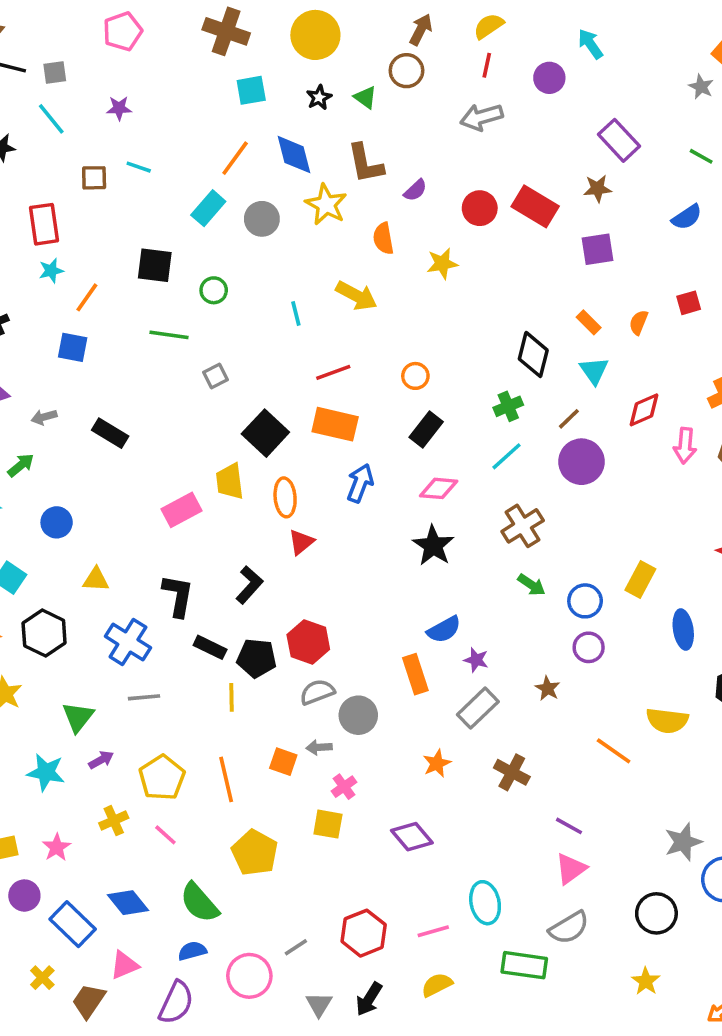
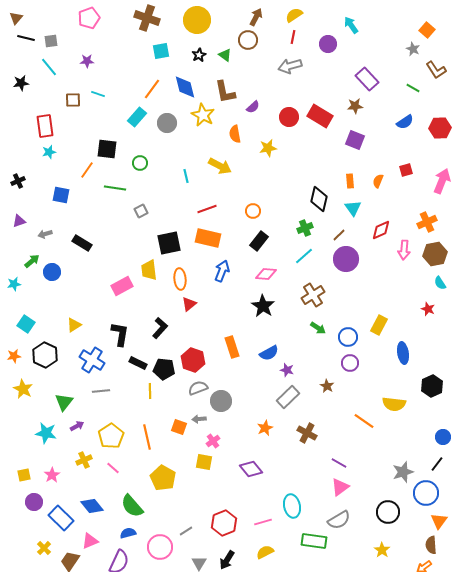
purple square: (598, 249) -> (355, 140), turned 30
orange line: (87, 297) -> (87, 170), moved
orange rectangle: (589, 322) -> (350, 181), turned 40
black square: (265, 433) -> (169, 243), turned 35
blue circle: (57, 522) -> (52, 272), moved
yellow triangle: (96, 580) -> (74, 325), turned -35
orange rectangle: (415, 674) -> (232, 347), moved

